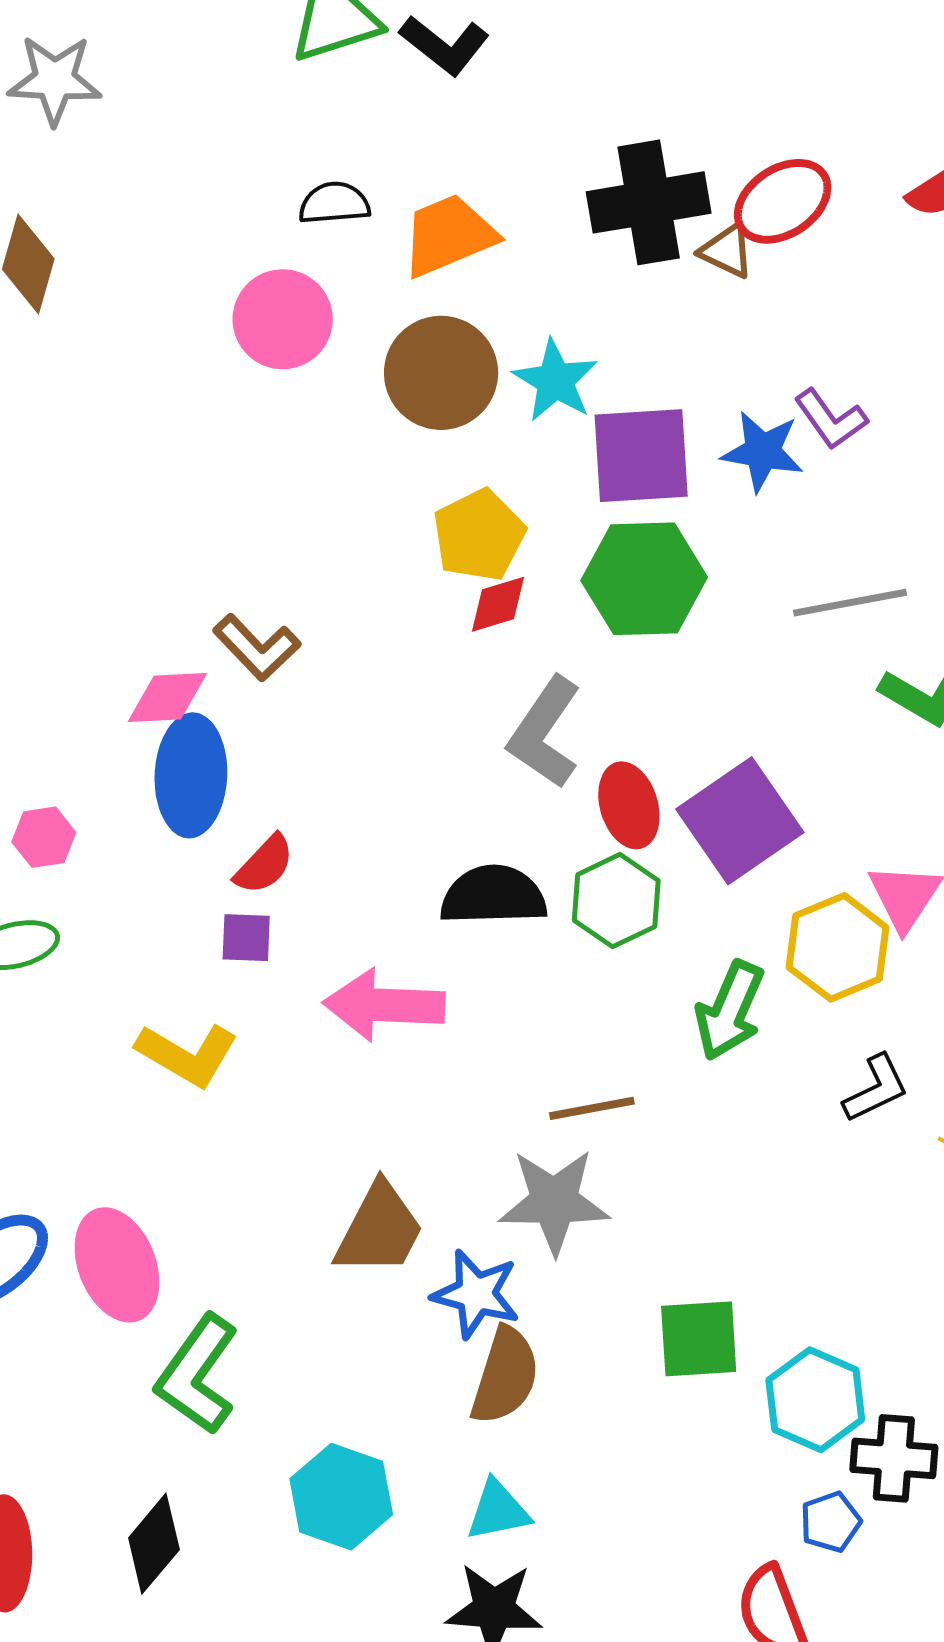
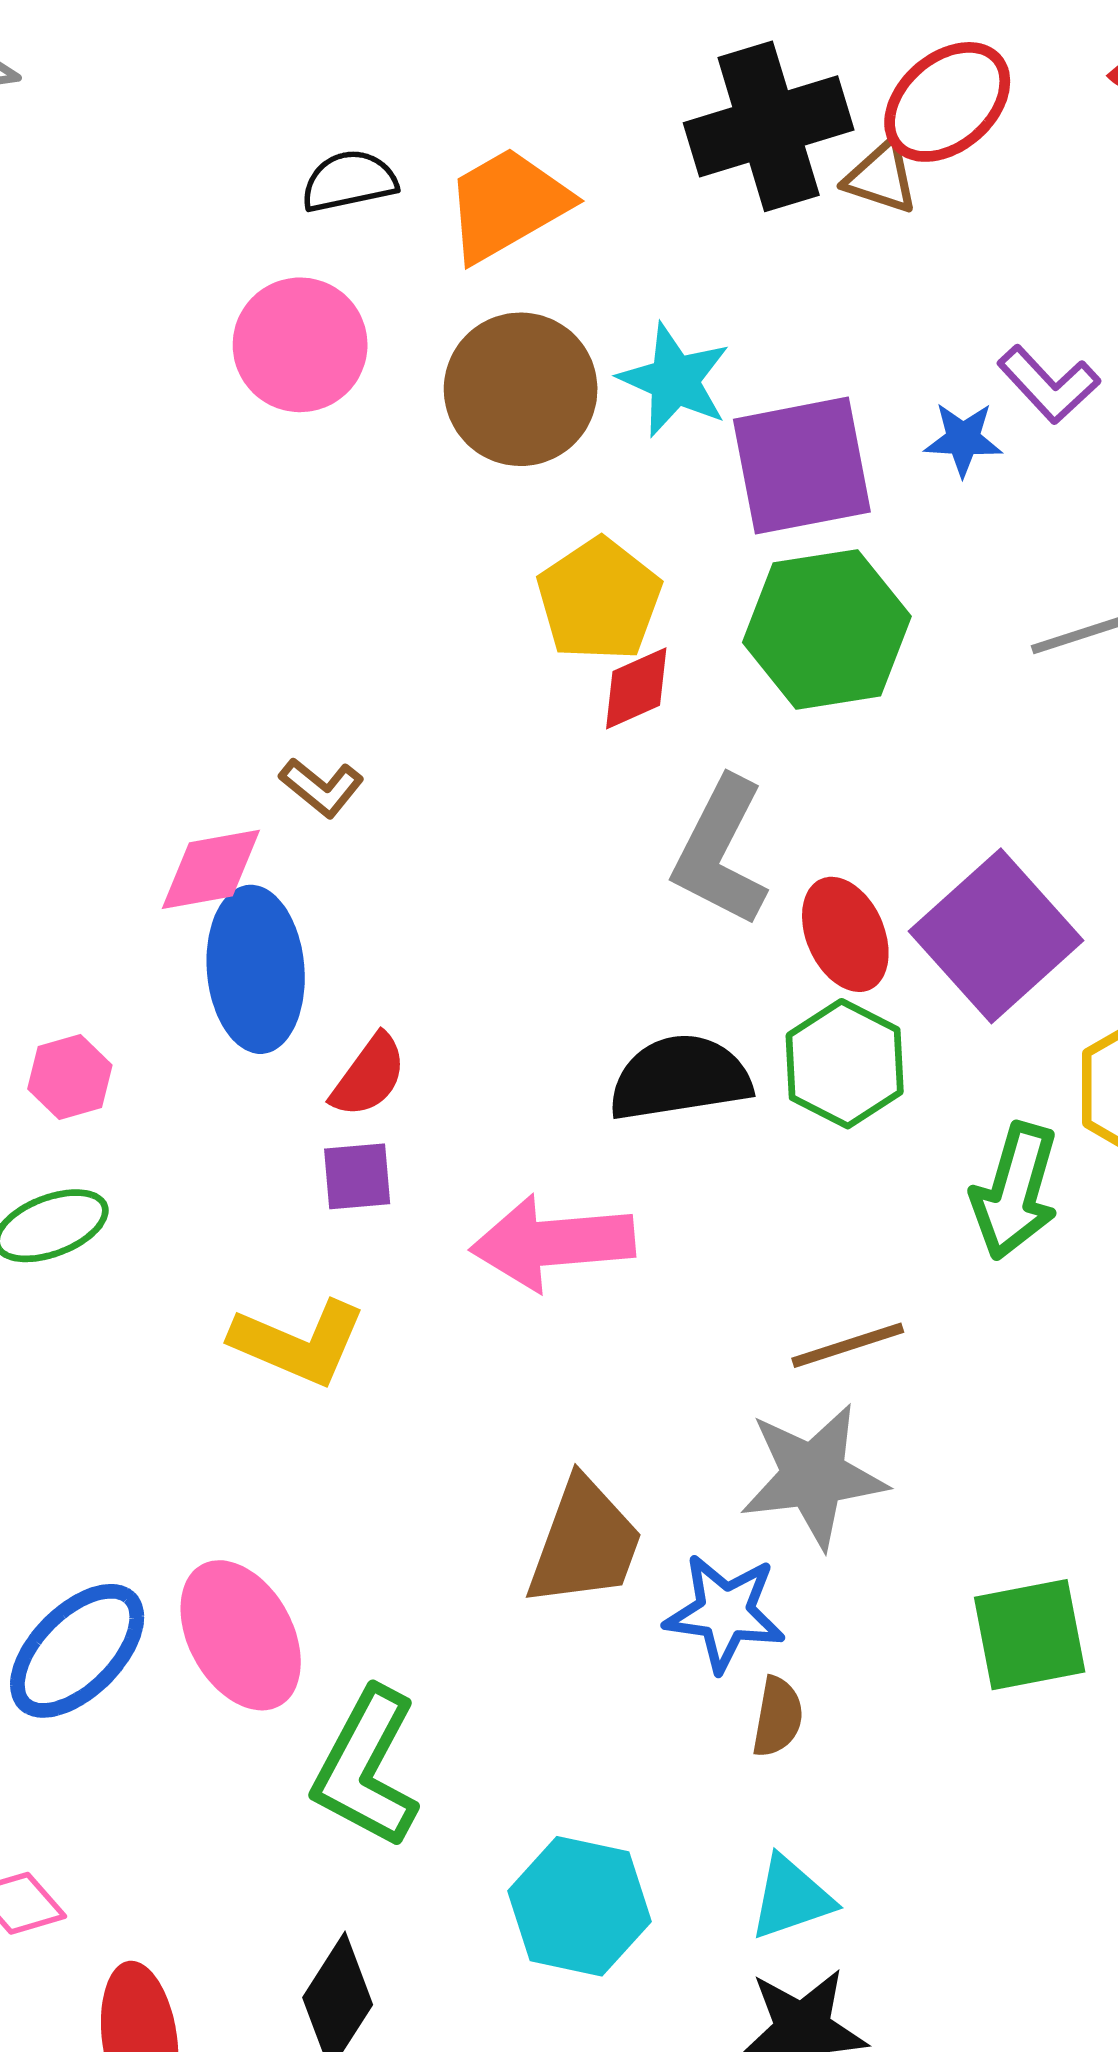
blue star: (763, 451) -> (963, 439), size x0.7
brown L-shape: (257, 647) -> (322, 787), size x0.7
brown semicircle: (505, 1376) -> (778, 1717), size x0.6

